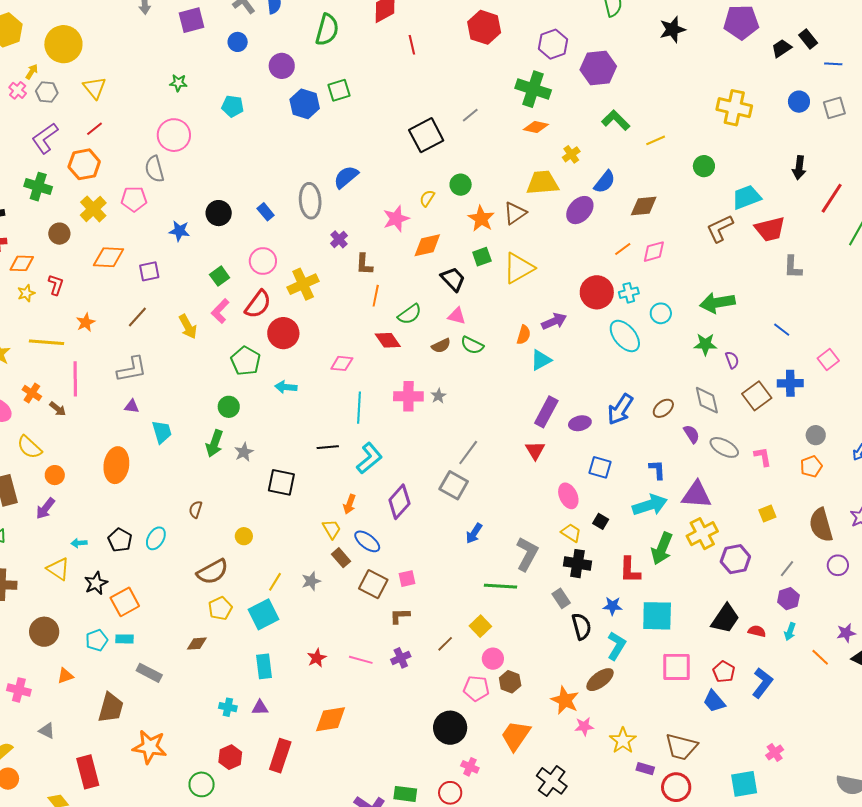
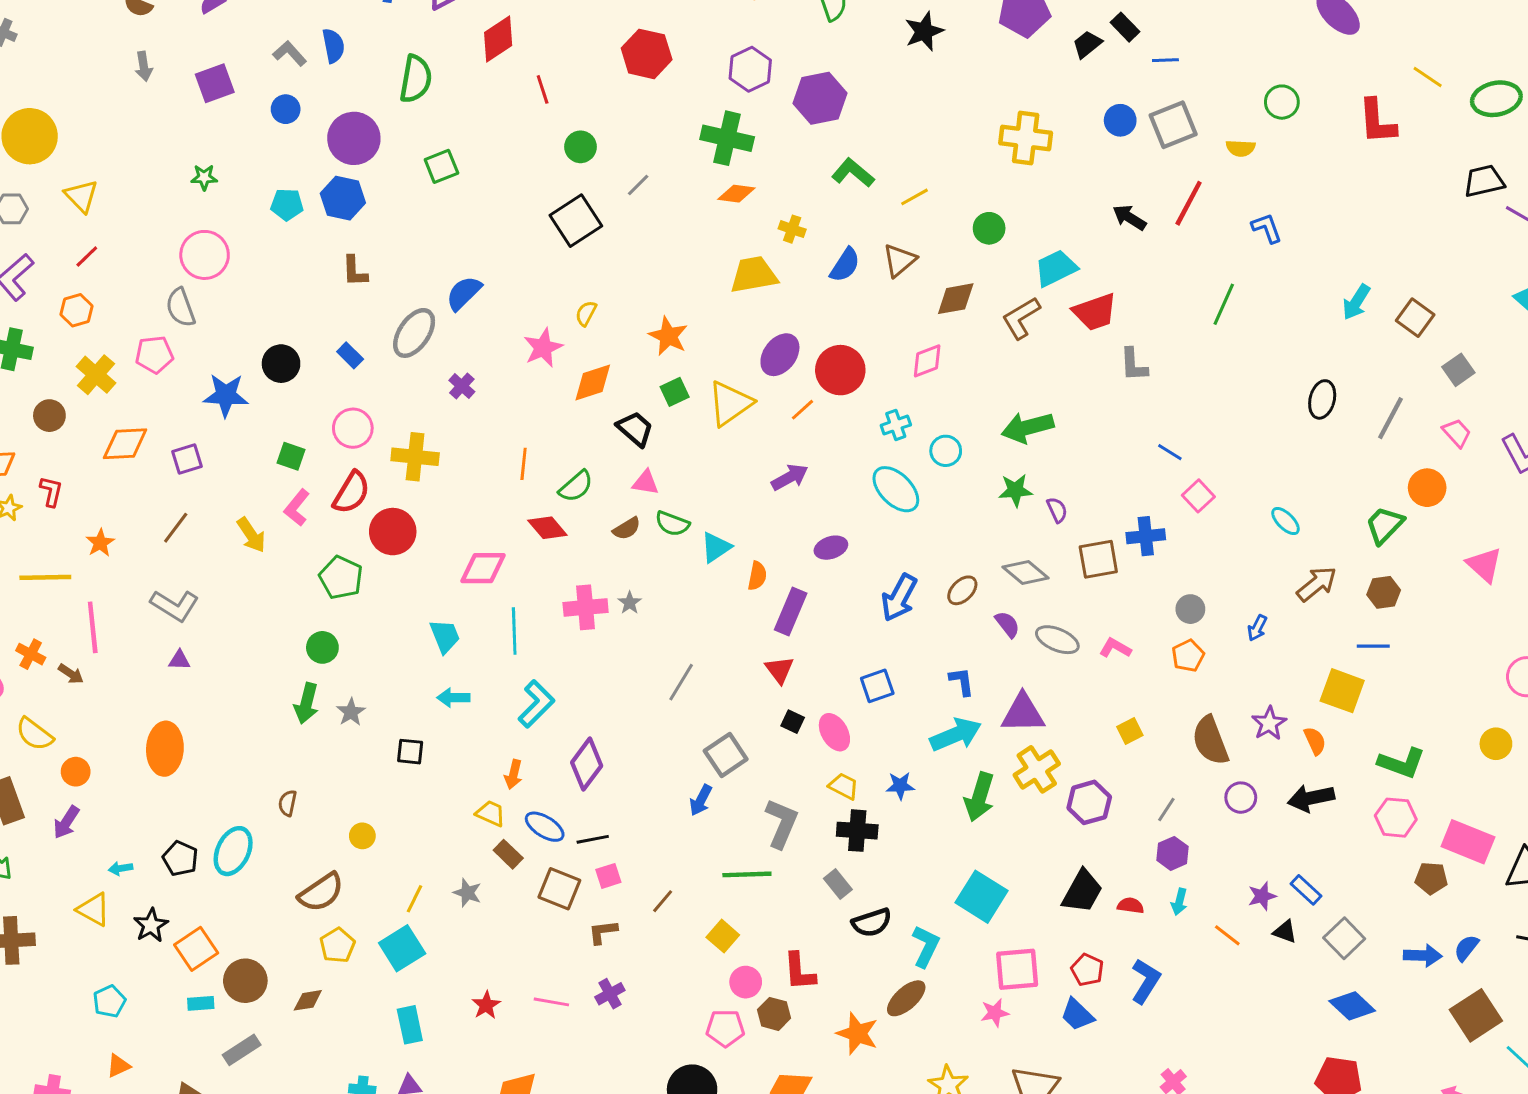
purple circle: (282, 66) -> (354, 138), size x1.4
blue hexagon: (305, 104) -> (343, 198), moved
gray square: (834, 108) -> (1173, 125), size x1.4
yellow cross: (571, 154) -> (792, 229), turned -30
orange hexagon: (84, 164) -> (76, 310), size x0.7
black arrow: (799, 168) -> (1129, 218), turned 120
green circle: (461, 185) -> (581, 147), moved
red line: (832, 198) -> (1189, 203), moved
gray ellipse: (310, 201) -> (414, 333), turned 44
brown diamond: (644, 206) -> (956, 299), moved
purple ellipse: (580, 210) -> (780, 355), moved
brown triangle: (515, 213) -> (900, 260), moved
blue star: (179, 231) -> (226, 395), size x1.4
orange line: (623, 249) -> (803, 410), moved
brown L-shape: (364, 264) -> (355, 271), moved
green square: (220, 276) -> (291, 456), turned -30
yellow cross: (303, 284) -> (415, 457), turned 36
red circle: (597, 292) -> (840, 370), moved
blue line: (782, 330) -> (1170, 452), moved
orange semicircle: (524, 335) -> (757, 576), moved
cyan triangle: (541, 360) -> (716, 547), moved
pink diamond: (342, 363) -> (483, 568), size x1.4
gray L-shape: (132, 369) -> (175, 605), turned 48
cyan arrow: (286, 387) -> (453, 698), moved
brown square: (757, 396) -> (1098, 559), turned 32
gray diamond: (707, 400) -> (1026, 572), turned -32
purple ellipse: (580, 423) -> (831, 548), moved
cyan trapezoid: (162, 432) -> (445, 636), moved
black line: (328, 447) -> (593, 839), moved
pink L-shape: (763, 457) -> (1115, 648), turned -45
blue square: (600, 467) -> (877, 686), turned -30
black square: (281, 482) -> (410, 752), size x0.7
gray square: (454, 485) -> (726, 755), moved, turned 32
black square: (601, 521) -> (793, 722), moved
yellow trapezoid: (332, 529) -> (491, 813), turned -30
cyan ellipse: (156, 538) -> (233, 851), size x1.4
red L-shape: (630, 570) -> (799, 972), moved
gray star: (311, 581) -> (467, 893), turned -30
blue star: (613, 606) -> (900, 786), moved
cyan square: (657, 616) -> (981, 897), turned 36
black semicircle: (581, 626) -> (872, 923), turned 92
brown circle: (44, 632) -> (245, 981), moved
cyan pentagon: (97, 640) -> (109, 1001), moved
brown line: (445, 644) -> (663, 901), moved
gray rectangle: (149, 673) -> (242, 1050), turned -55
pink star: (584, 726) -> (995, 1013), moved

